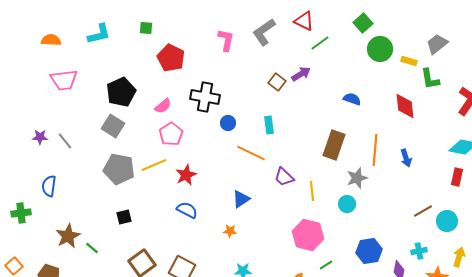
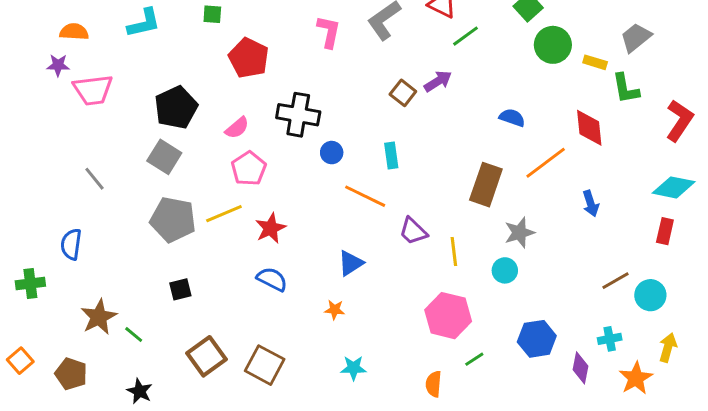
purple star: (40, 137) -> (58, 65), moved
orange line: (375, 150) -> (546, 163), moved, turned 48

